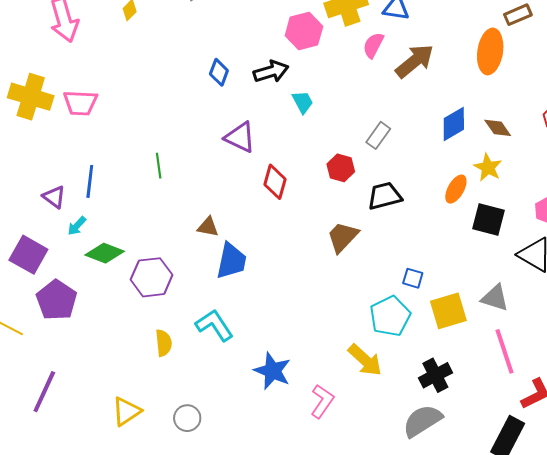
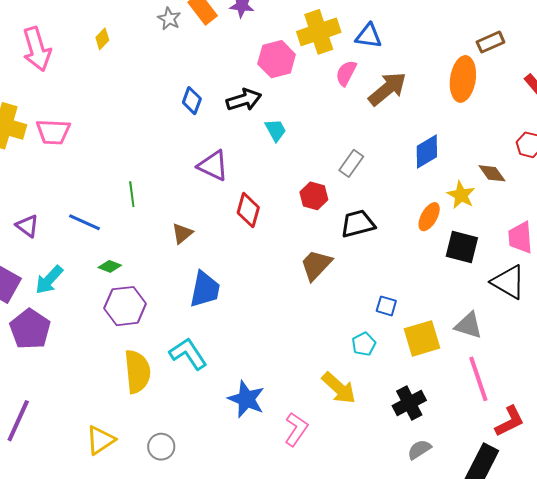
brown diamond: (498, 128) -> (492, 173), moved
blue line: (90, 181) -> (85, 222), moved, turned -72
cyan arrow: (77, 226) -> (49, 280), moved, size x1.5
brown triangle: (208, 227) -> (182, 233), moved, turned -50
green diamond: (105, 253) -> (110, 266), moved, size x0.6
cyan pentagon: (390, 316) -> (364, 344), size x0.6
yellow semicircle: (164, 343) -> (137, 372), size x1.6
gray semicircle: (422, 421) -> (419, 449), moved, size x0.6

